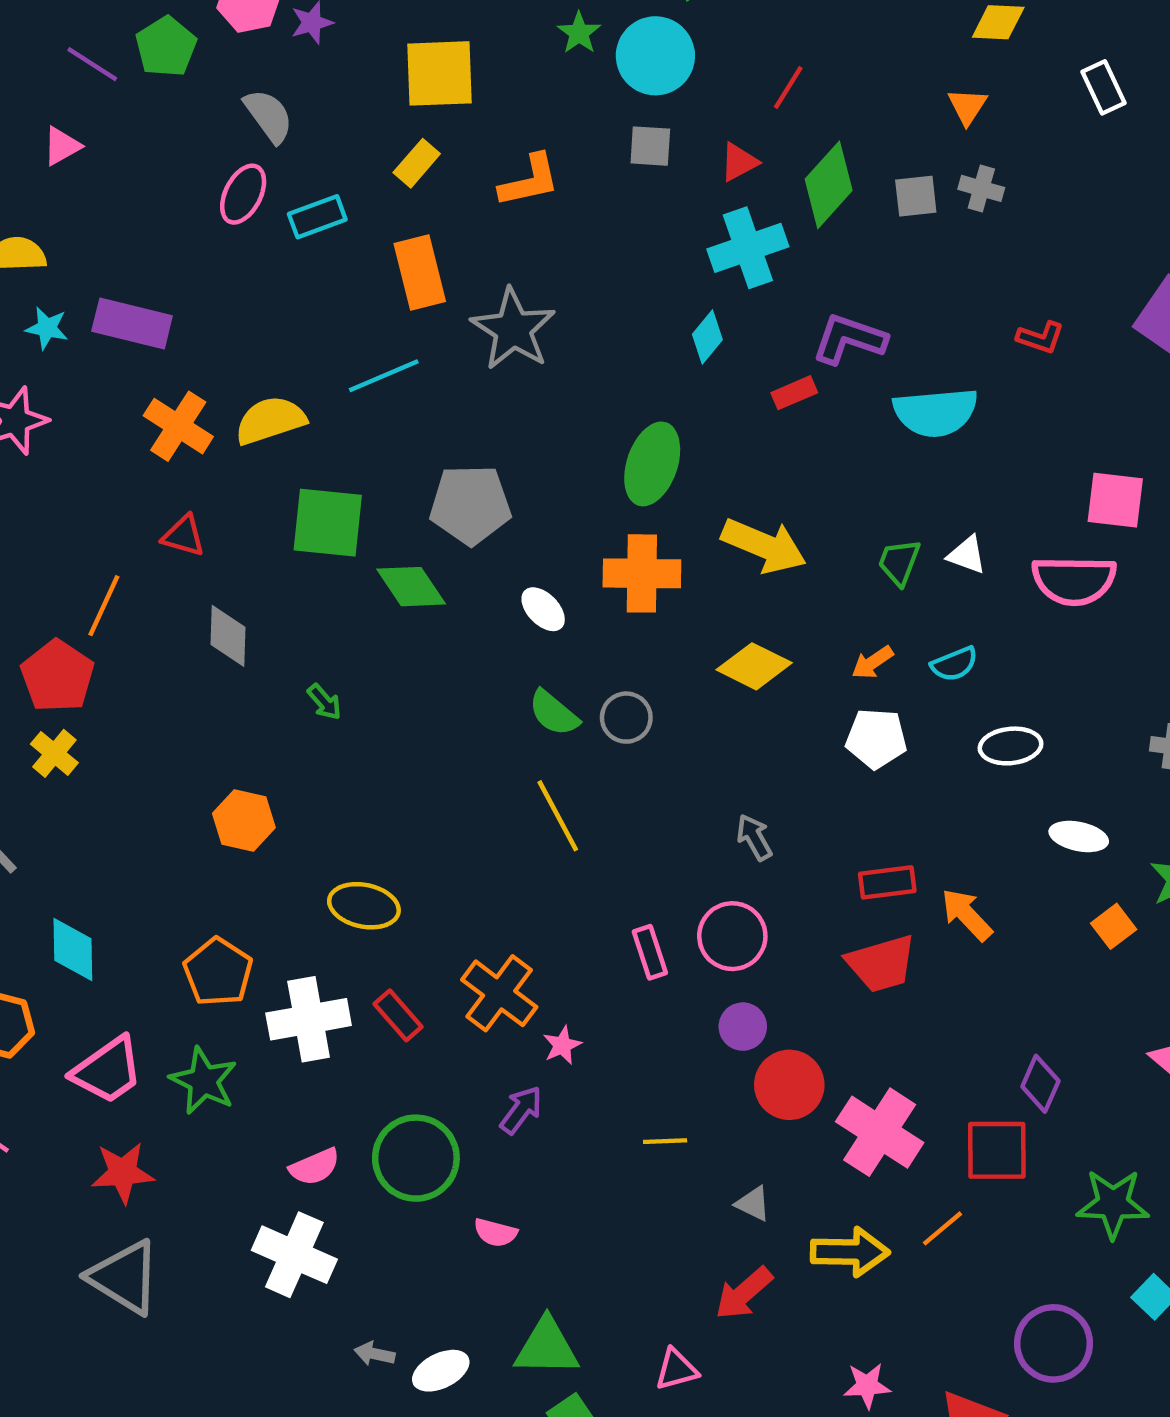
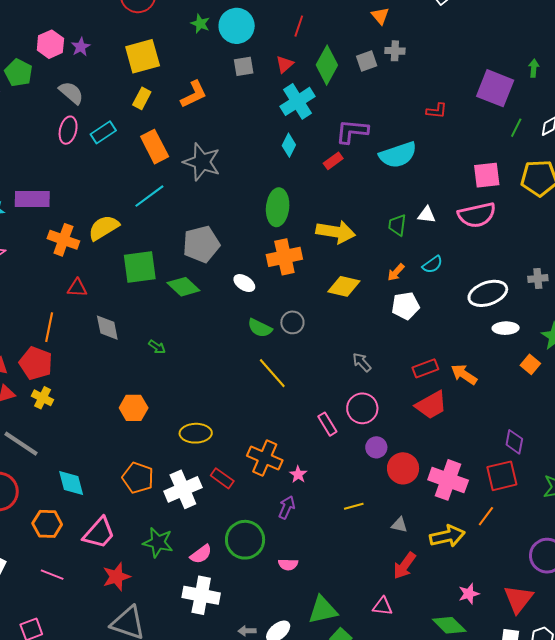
white ellipse: (1011, 746) -> (488, 293), moved, size x1.4
green star: (204, 1081) -> (158, 542), moved
pink triangle: (676, 1369) -> (383, 606), turned 35

